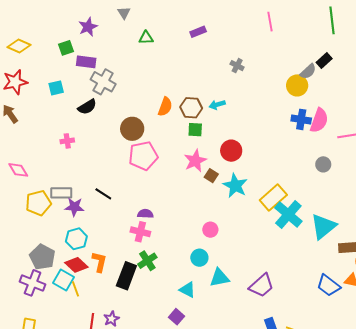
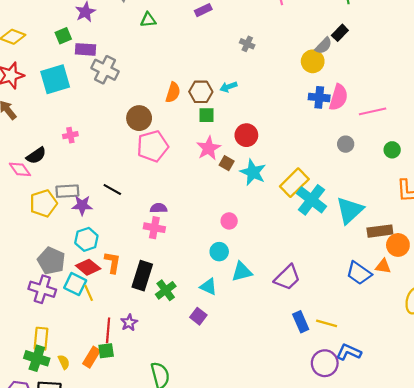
cyan square: (56, 88) -> (55, 79), size x1.8
black semicircle: (87, 107) -> (36, 156), moved
green cross: (147, 261) -> (166, 290), moved

